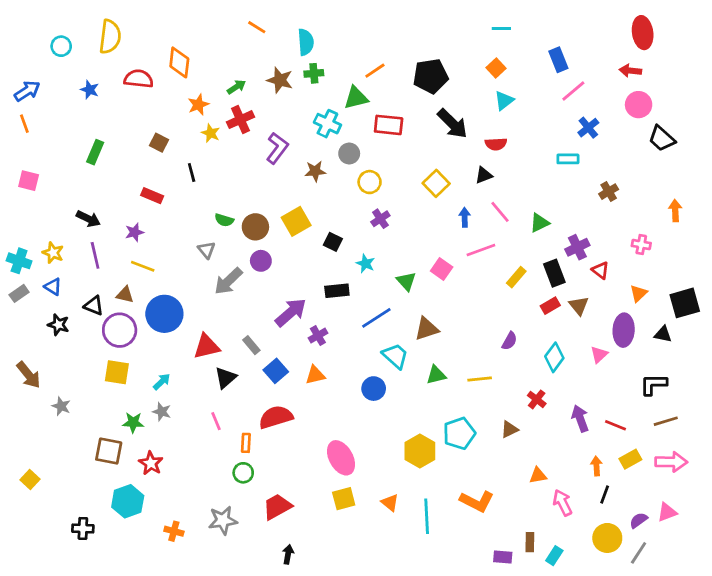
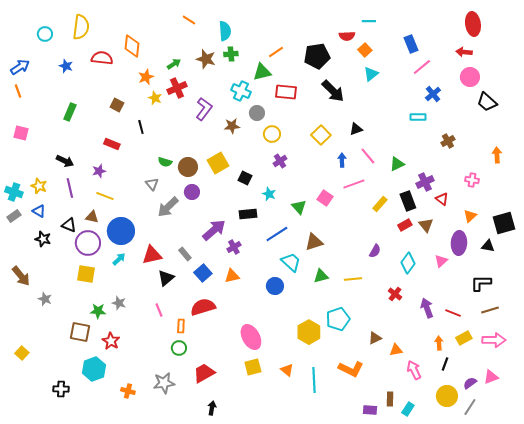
red semicircle: (496, 144) -> (347, 36), moved
cyan arrow: (162, 382) -> (119, 259), moved
brown triangle: (509, 429) -> (375, 338), moved

